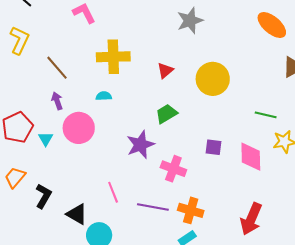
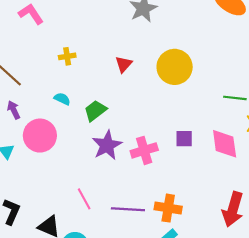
yellow cross: (113, 57) -> (67, 56), size x0.5
cyan semicircle: (104, 96) -> (62, 99), turned 35
green trapezoid: (166, 114) -> (95, 111), moved
pink cross: (173, 169) -> (144, 150), moved, turned -30

